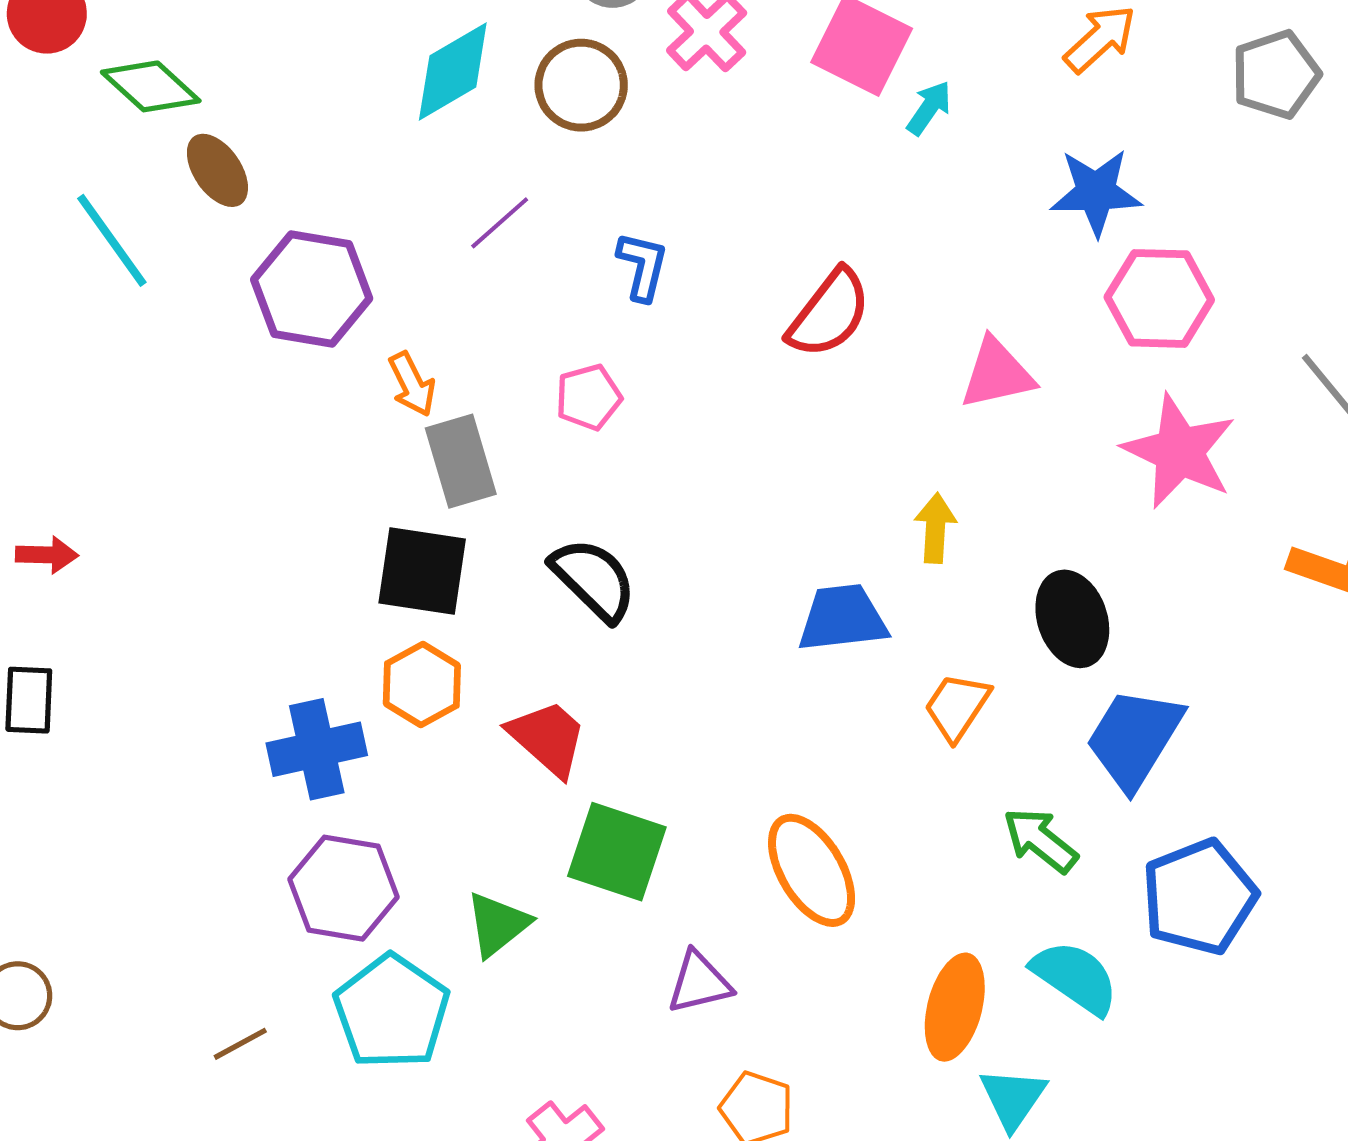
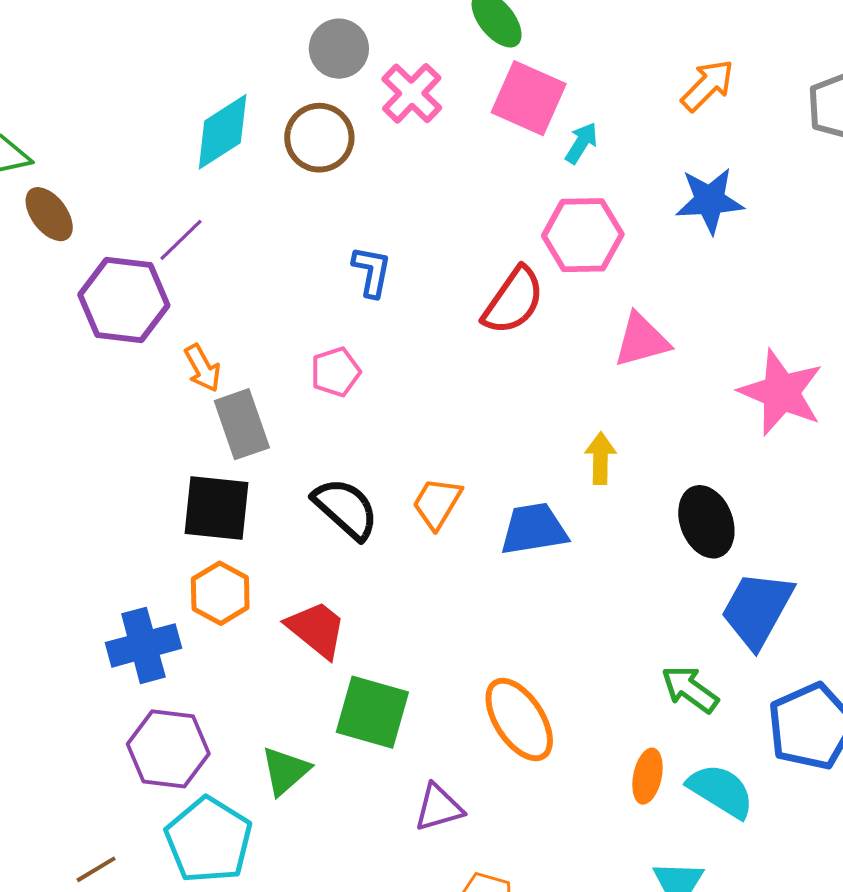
purple line: (500, 223) -> (181, 240), moved
pink hexagon: (1159, 298) -> (583, 235), moved
orange trapezoid: (957, 707) -> (437, 503), moved
orange ellipse: (955, 1007) -> (647, 776), moved, size x0.7

